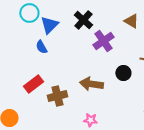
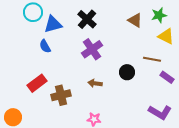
blue triangle: (49, 25) -> (53, 24), turned 30
purple cross: (103, 41) -> (92, 49), moved
brown arrow: (91, 84) -> (95, 83), size x0.6

